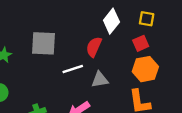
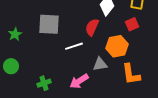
orange hexagon: (145, 69) -> (117, 46), moved
gray triangle: (100, 80) -> (100, 64), moved

